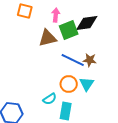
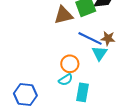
orange circle: (69, 84) -> (70, 64), moved
cyan triangle: (87, 84) -> (99, 53), moved

